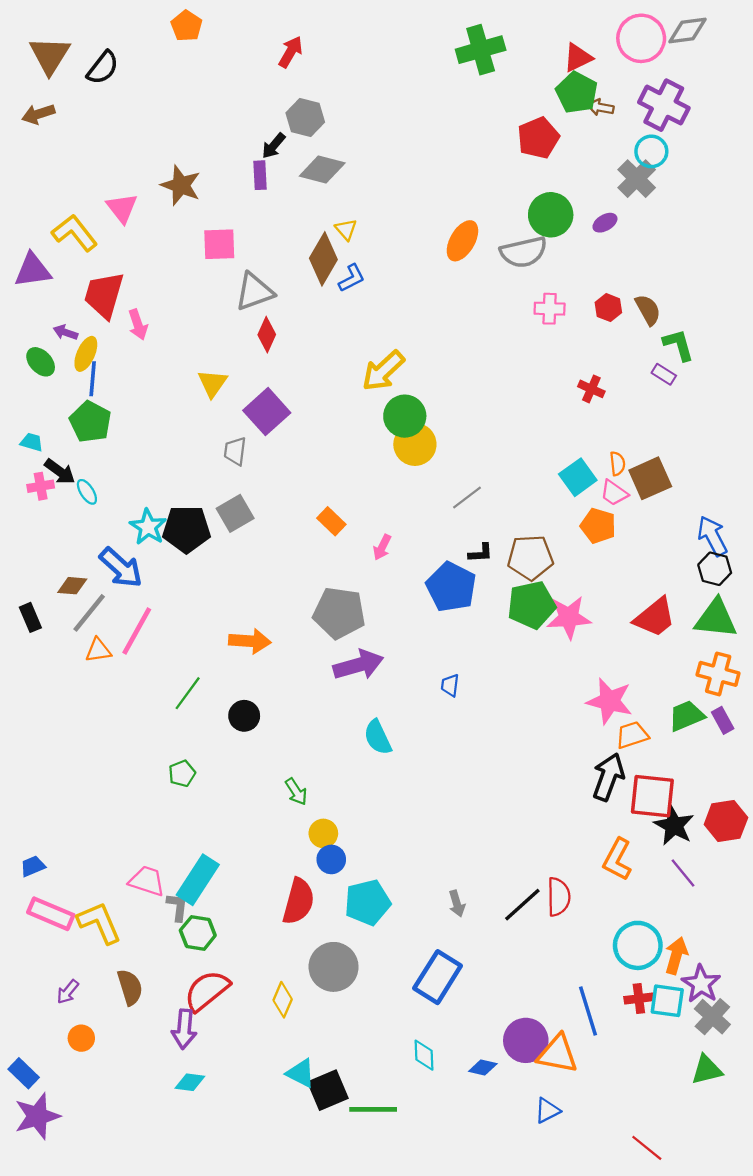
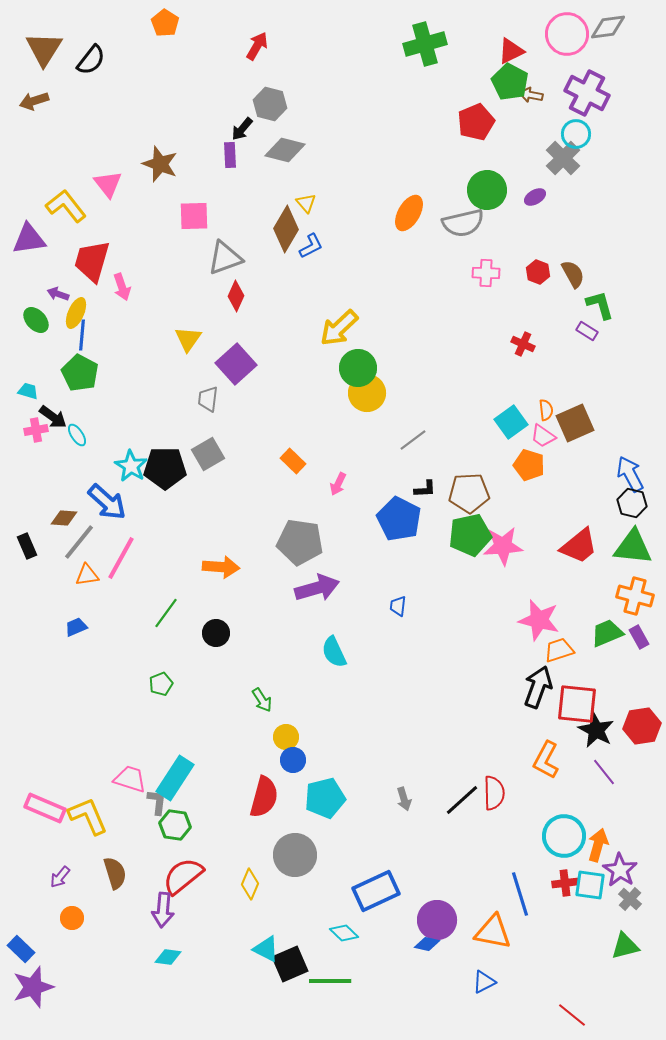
blue trapezoid: (33, 866) -> (76, 627), moved
blue rectangle: (438, 977) -> (376, 891), moved, turned 33
gray cross: (712, 1017) -> (630, 899), size x0.7
purple circle: (526, 1040) -> (437, 920), moved
cyan diamond: (424, 1055) -> (344, 933), moved, turned -44

